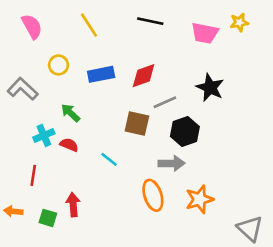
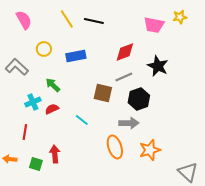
black line: (150, 21) -> (94, 21), moved
red diamond: (144, 76) -> (125, 52), moved
red semicircle: (69, 145) -> (52, 109), turned -48

